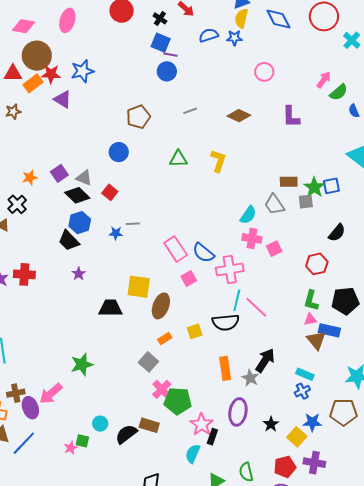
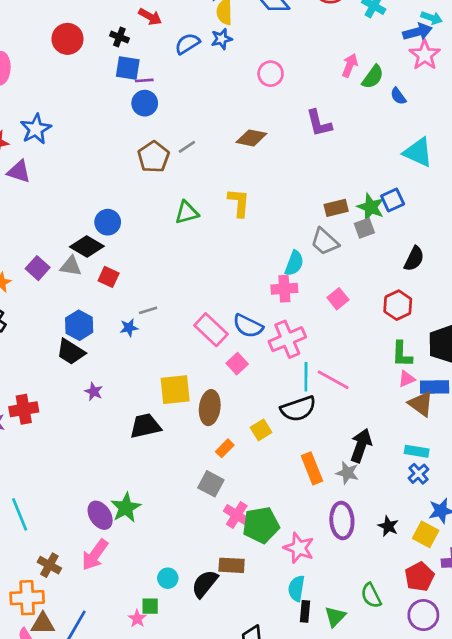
brown pentagon: (138, 117) -> (154, 157), moved
black diamond: (77, 195) -> (87, 246), moved
pink cross: (252, 238) -> (284, 289), moved
brown cross: (16, 393) -> (49, 565), turned -36
purple ellipse: (30, 408) -> (100, 515), moved
black rectangle: (212, 437) -> (305, 611), moved

